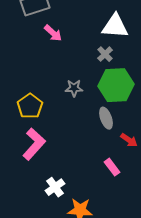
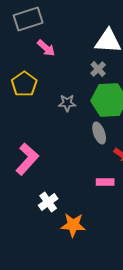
yellow pentagon: (30, 106) -> (24, 84), moved
pink rectangle: (112, 167) -> (105, 182), turned -54

